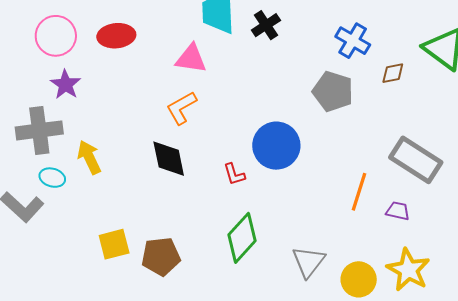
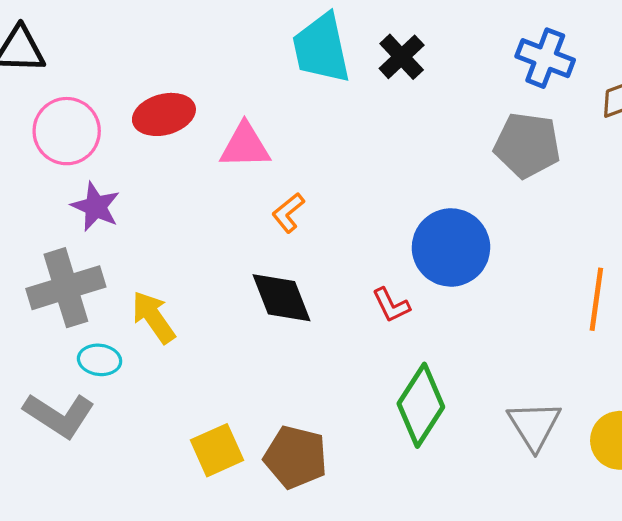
pink triangle: (191, 59) -> (245, 146), moved
orange L-shape: (181, 108) -> (288, 213), size x0.7
brown pentagon: (161, 256) -> (296, 457), turned 30

